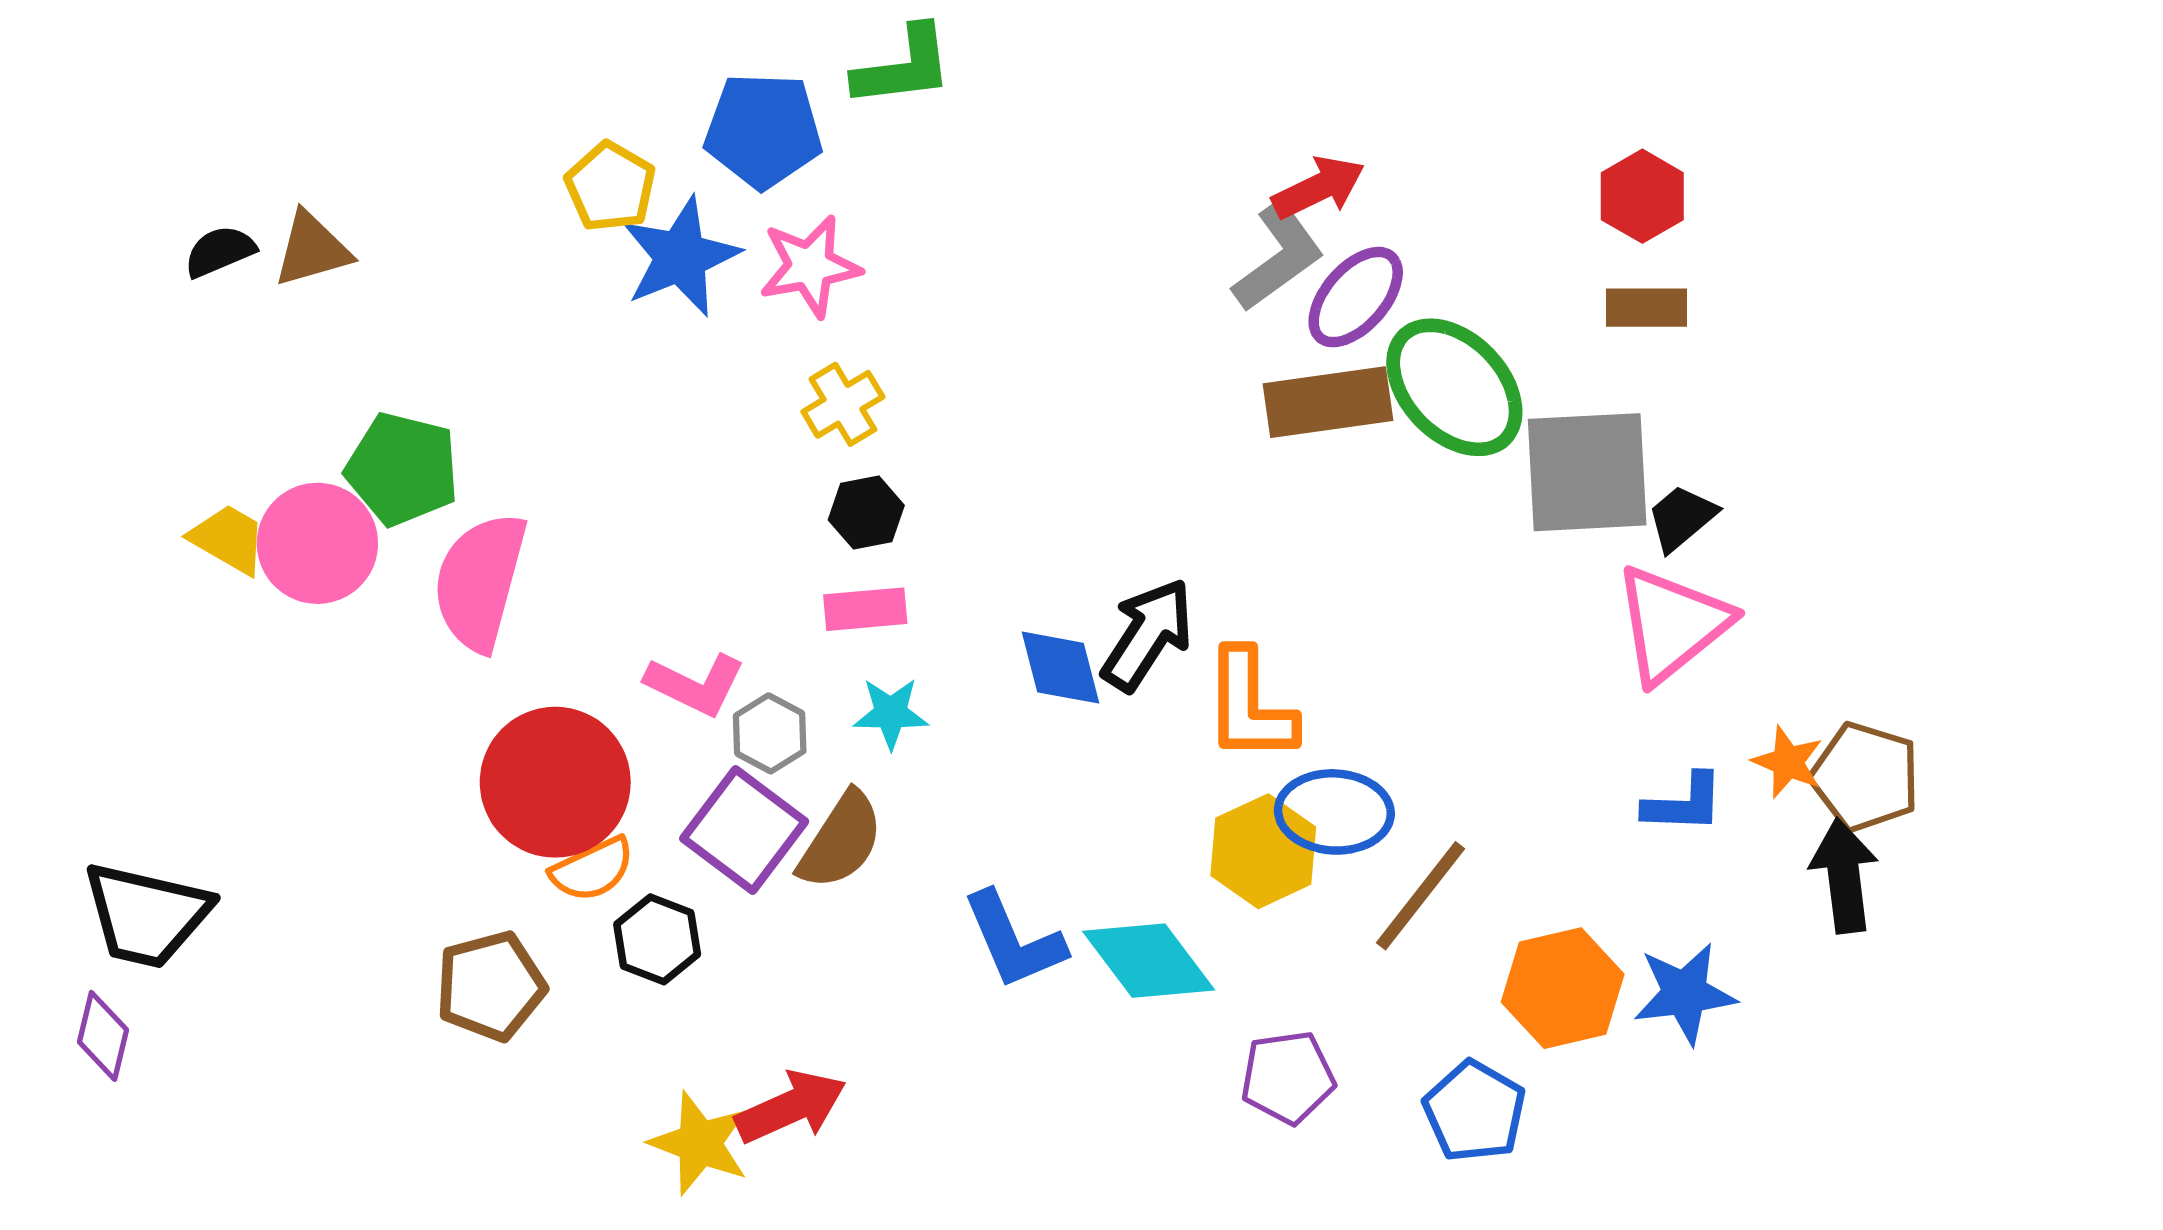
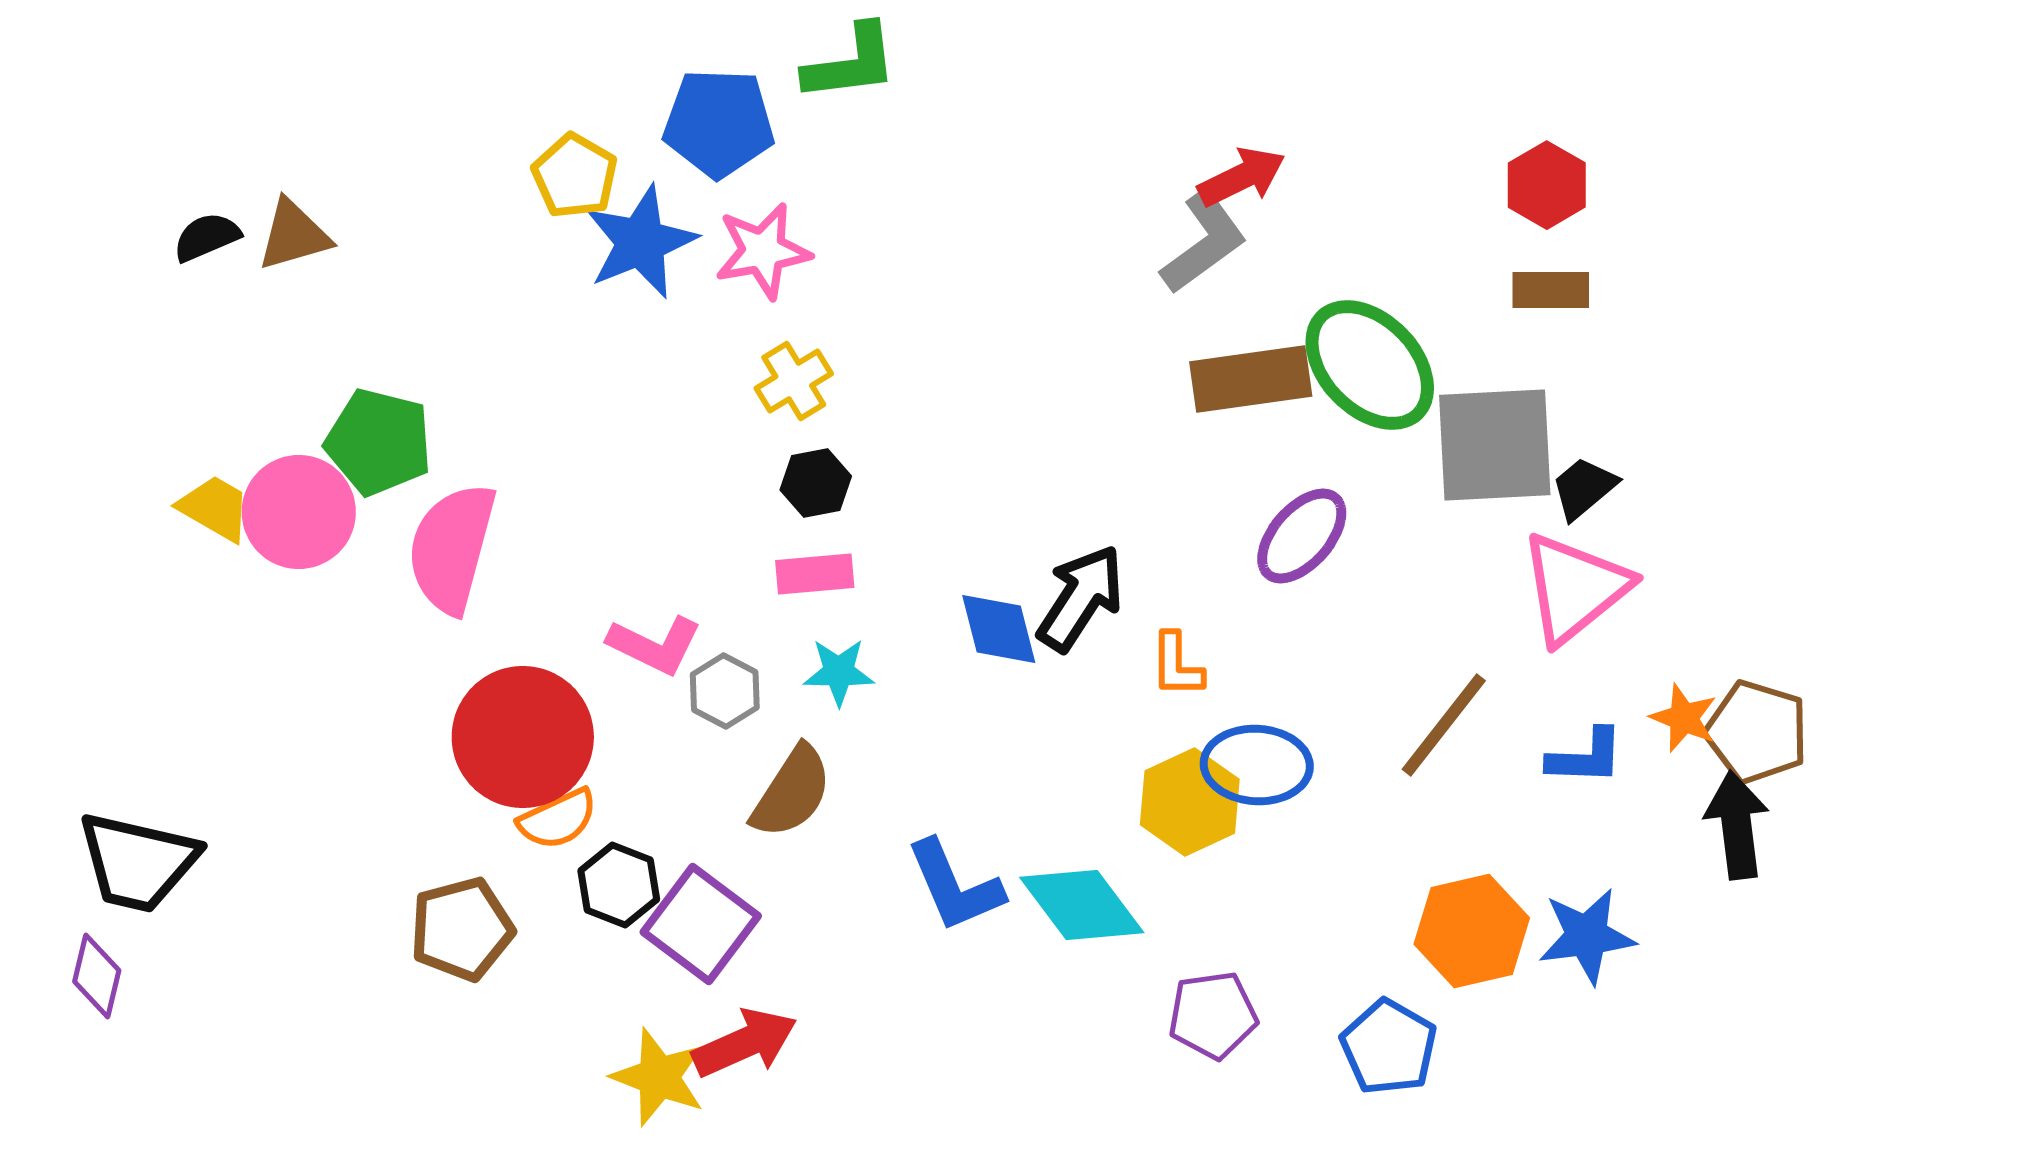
purple ellipse: (1356, 297) -> (1302, 536), moved
orange L-shape: (1249, 706) -> (1177, 665), size x0.6
purple square: (744, 830) -> (701, 924), moved
brown line: (1420, 896) -> (1444, 725), moved

